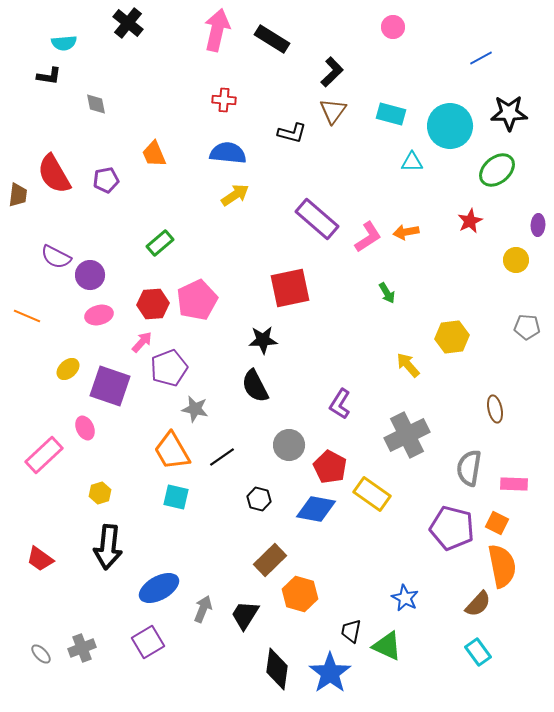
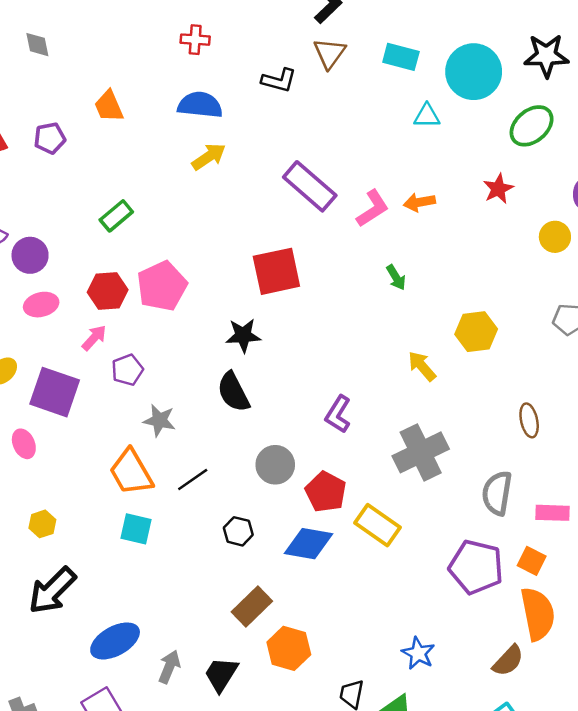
purple pentagon: (169, 368) -> (127, 370), size x0.7
black arrow: (108, 547) -> (52, 590), turned 39

